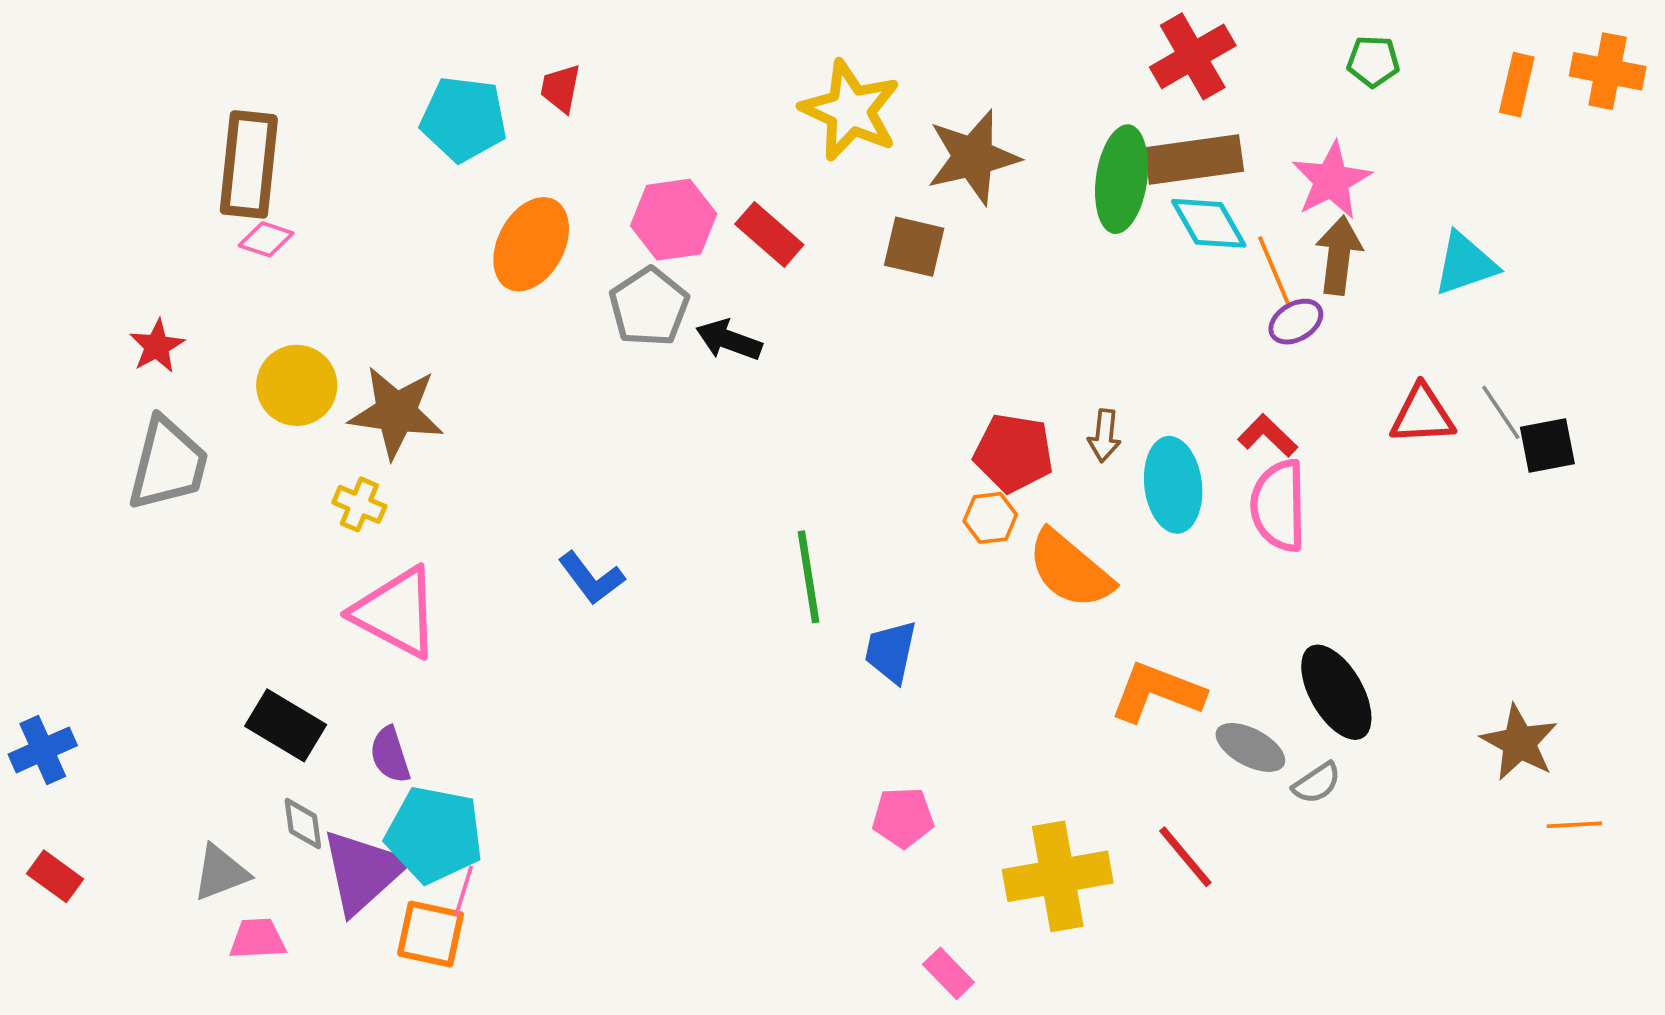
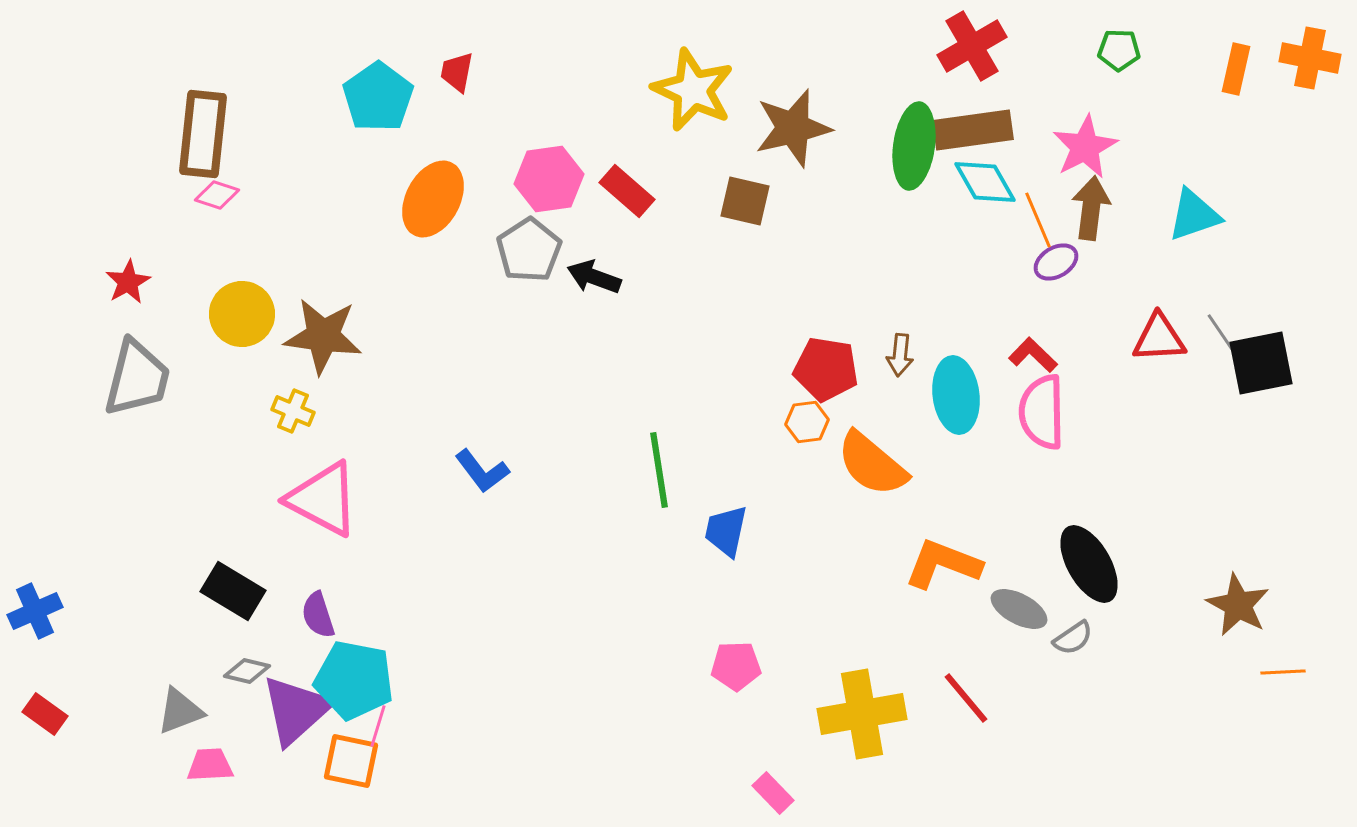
cyan pentagon: (464, 119) -> (378, 97), turned 30
black square: (1547, 446) -> (1261, 363), size x1.4
gray diamond: (303, 824) -> (247, 671), turned -69

